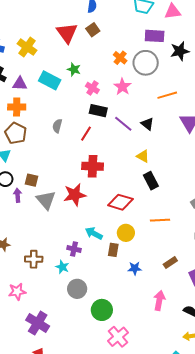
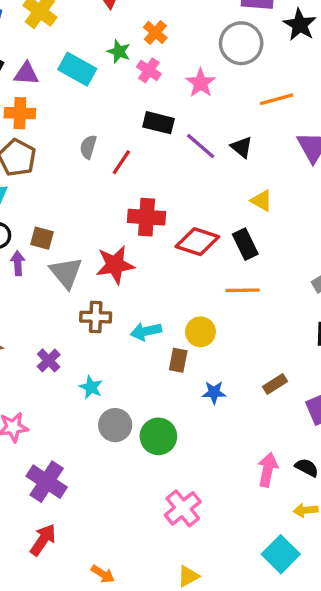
black star: (180, 51) -> (300, 25), turned -30
orange cross: (120, 58) -> (155, 32), moved
pink cross: (92, 88) -> (149, 70), moved
red line: (86, 134) -> (121, 162), moved
yellow triangle: (143, 156) -> (262, 201), moved
red diamond: (120, 202) -> (197, 242), moved
orange line: (160, 220) -> (243, 290), moved
cyan arrow: (94, 233) -> (146, 331), turned -42
purple cross: (74, 249) -> (49, 360), moved, turned 32
brown cross: (34, 259) -> (96, 317), moved
pink arrow: (159, 300) -> (268, 470), moved
green circle: (102, 310) -> (158, 436), moved

